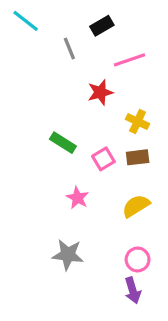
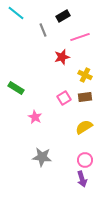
green rectangle: (63, 143) -> (16, 88), moved
pink star: (78, 198) -> (35, 117), moved

